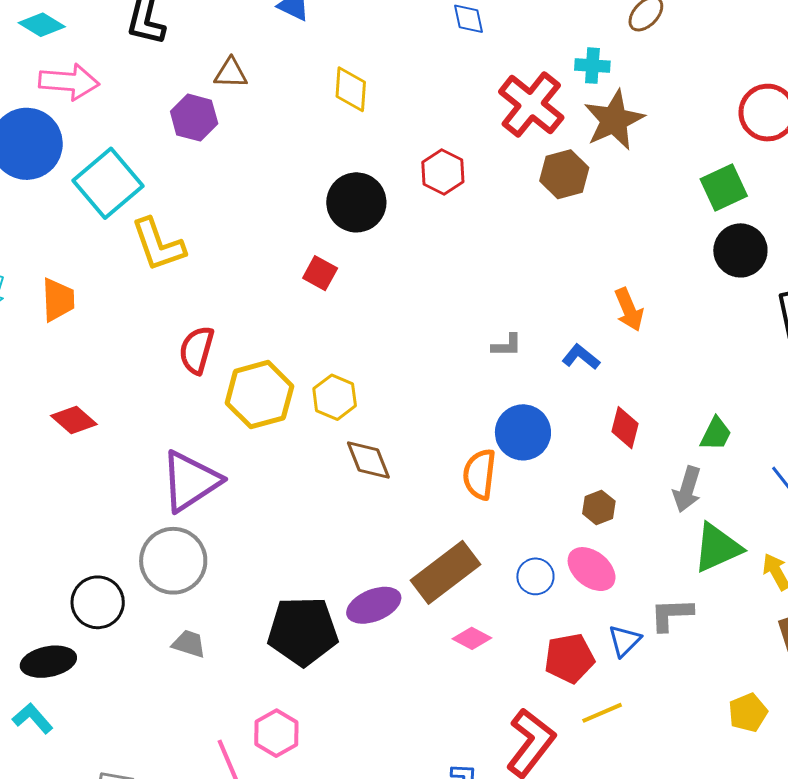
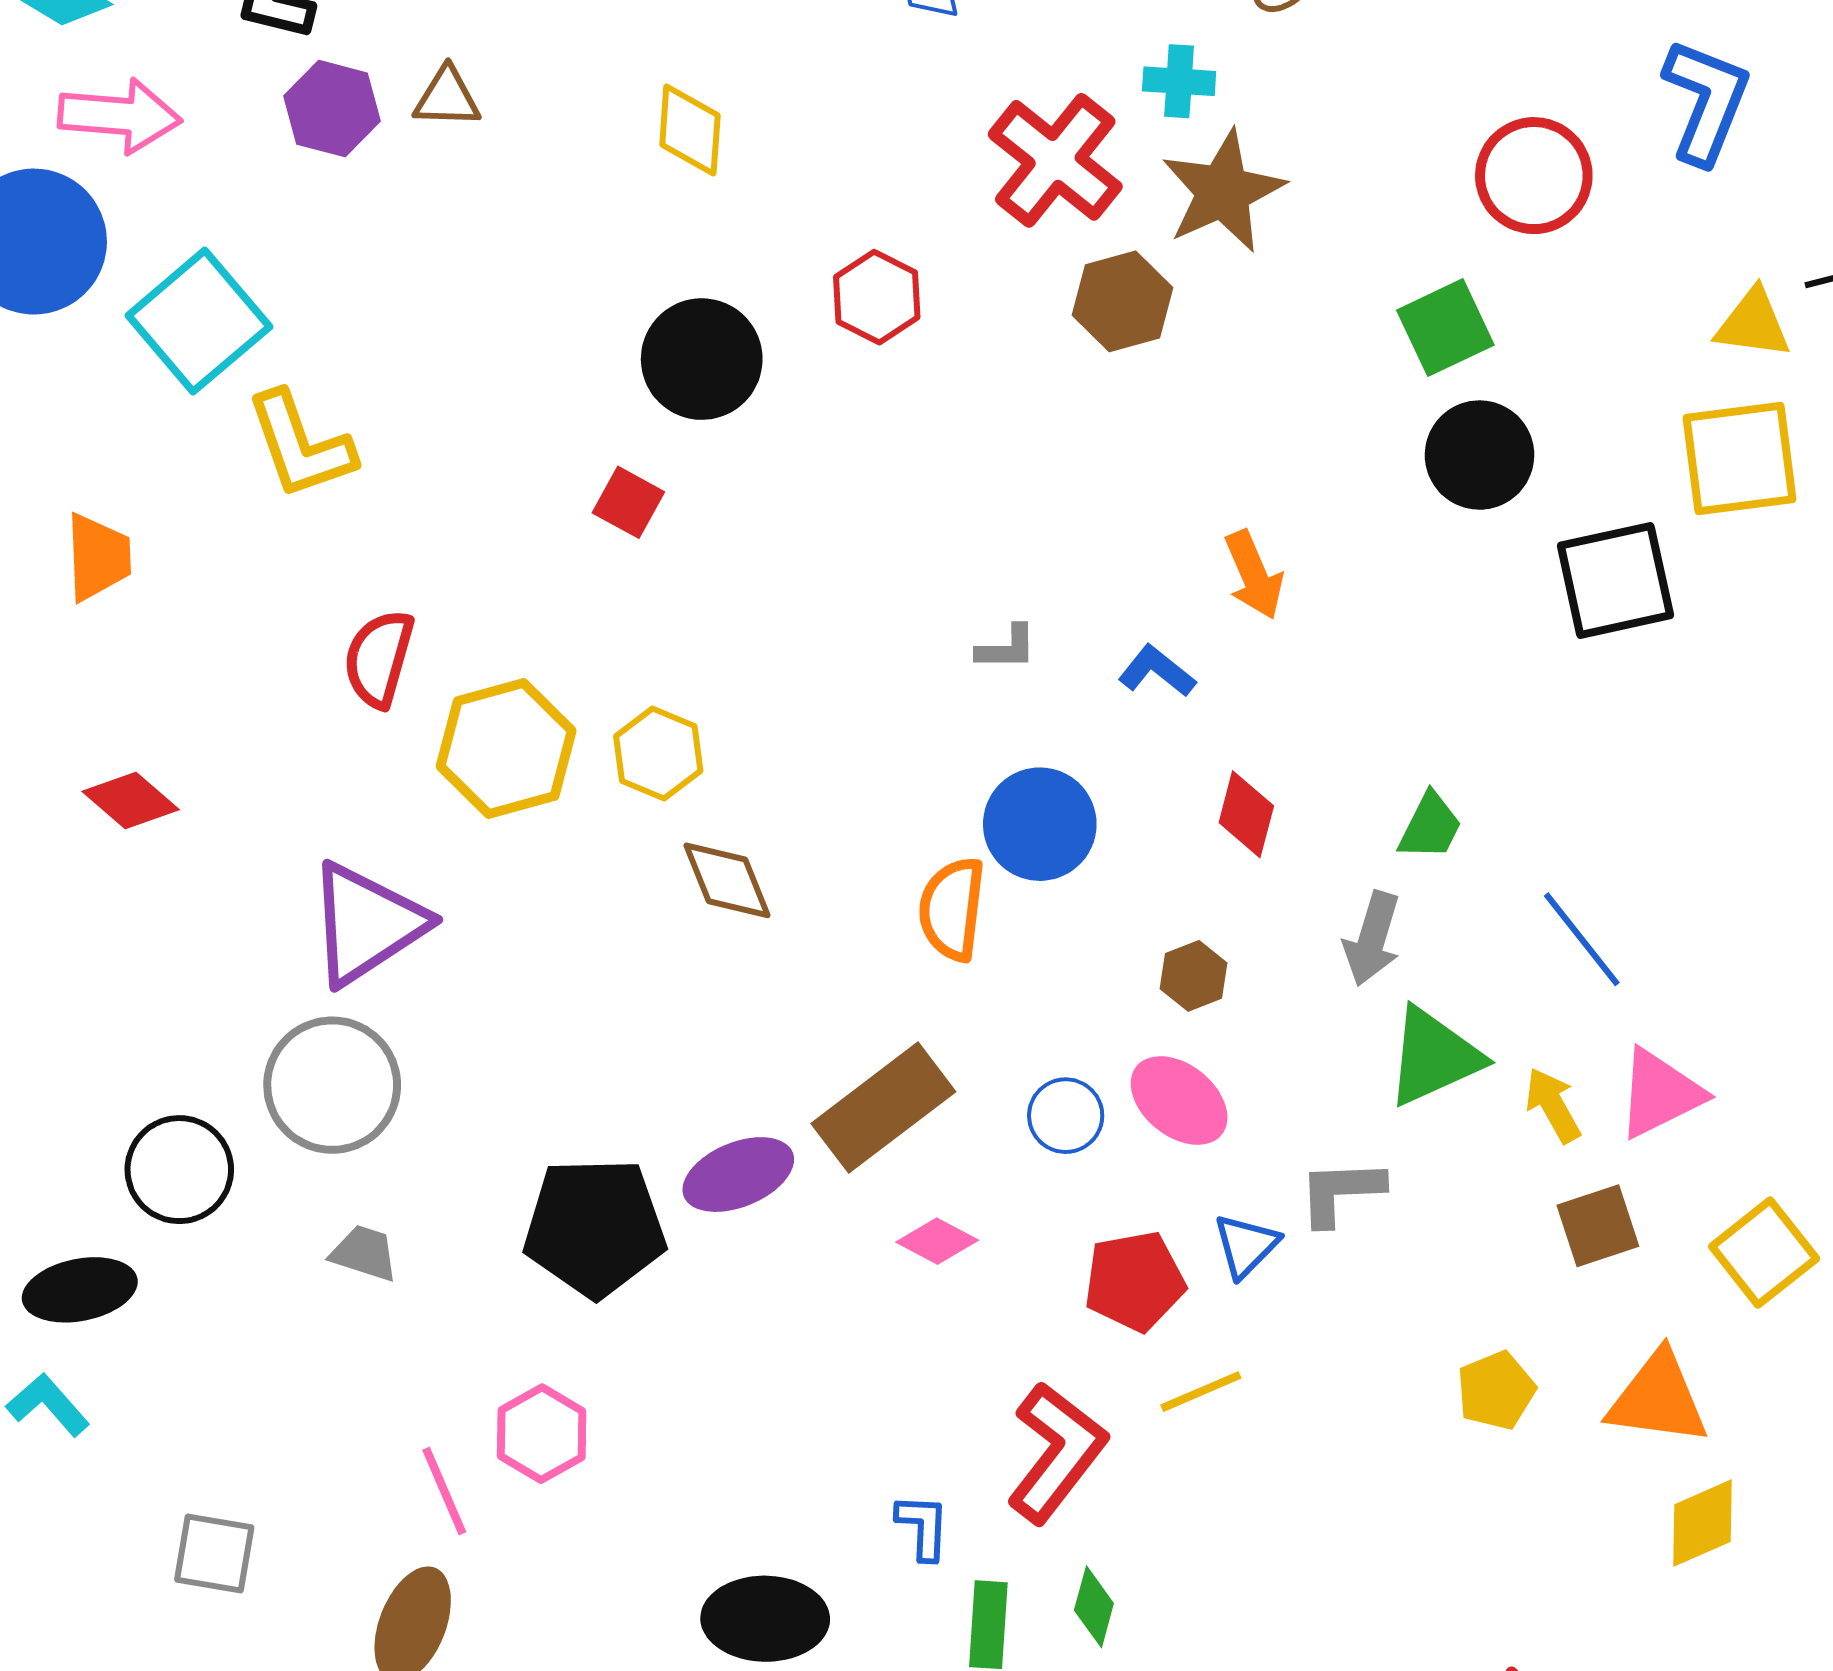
purple hexagon: (194, 118) -> (332, 109), moved

